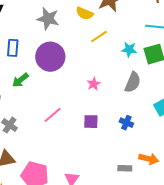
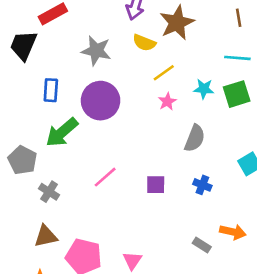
green arrow: (20, 80) -> (62, 132), size x1.5
gray semicircle: (133, 82) -> (195, 138), moved
pink star: (94, 84) -> (167, 102), moved
gray rectangle: (125, 168) -> (202, 245), turned 32

